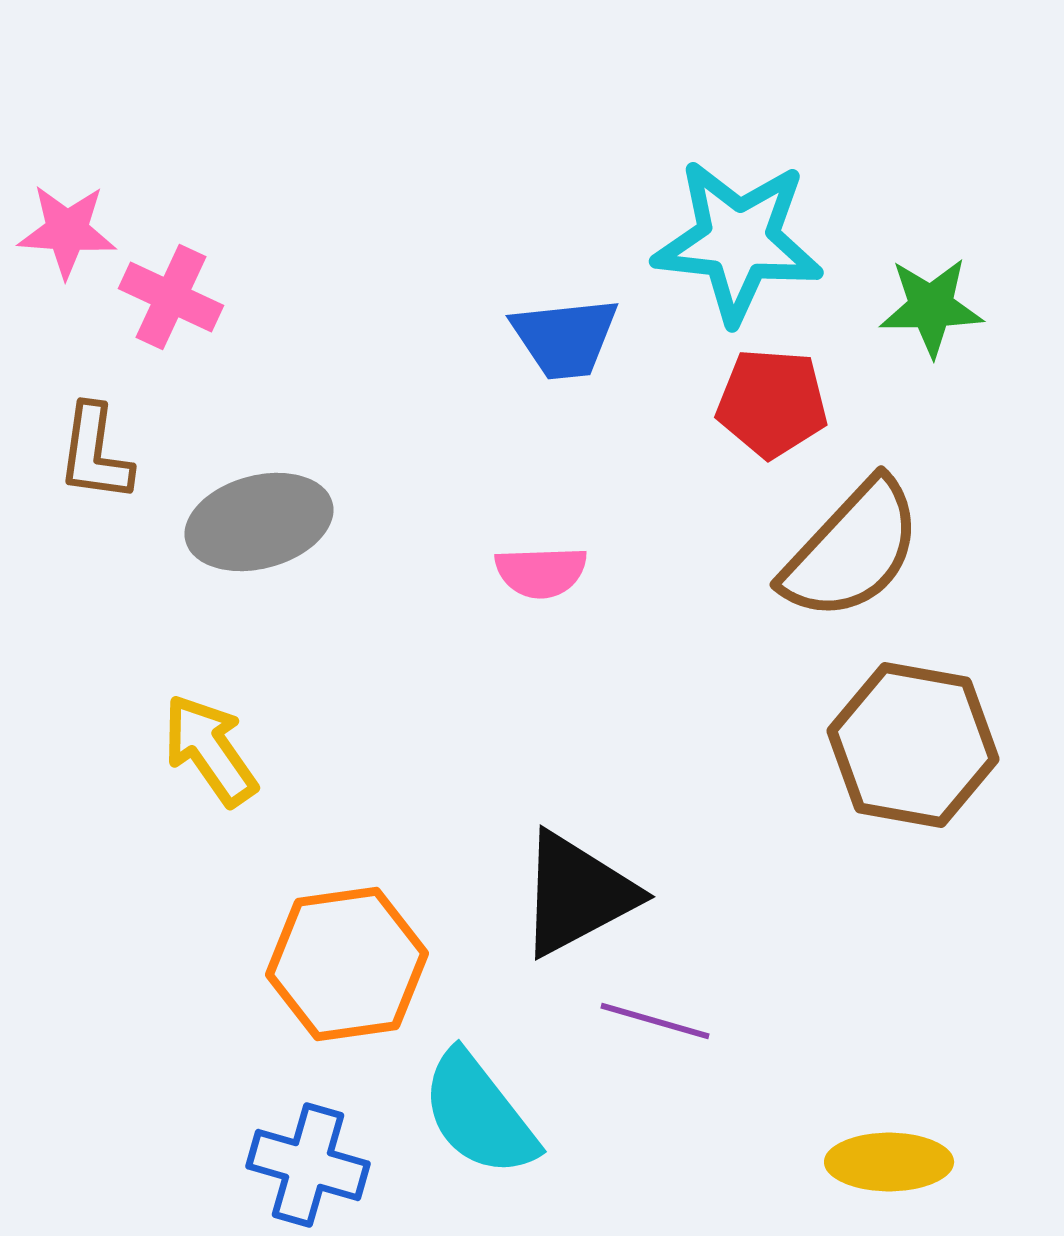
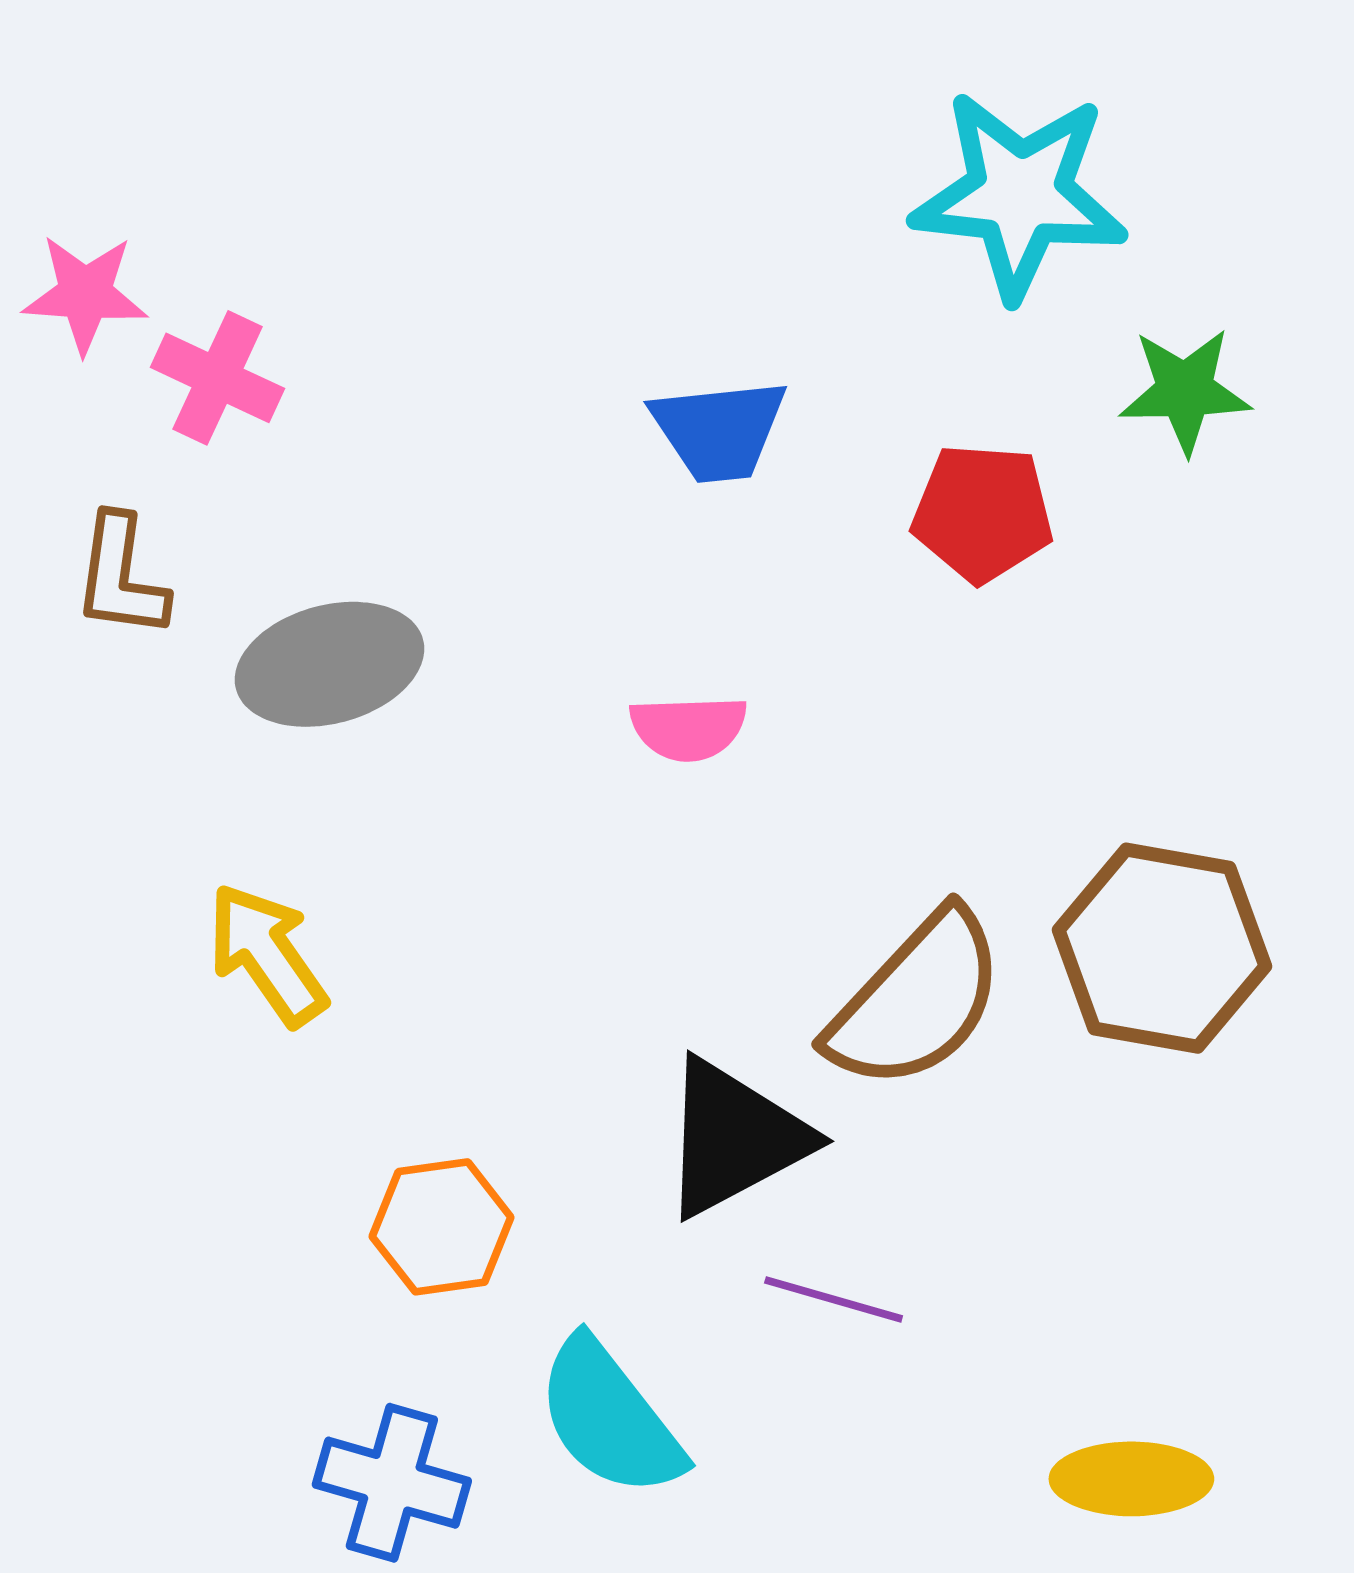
cyan star: (738, 241) -> (1019, 195), moved
brown semicircle: (852, 550) -> (916, 1000), moved
orange hexagon: (347, 964) -> (442, 1227), size x0.7

